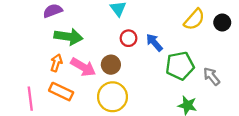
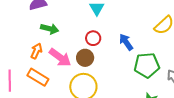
green arrow: (68, 37) -> (50, 29), size x0.7
red circle: (129, 38) -> (93, 38), moved

